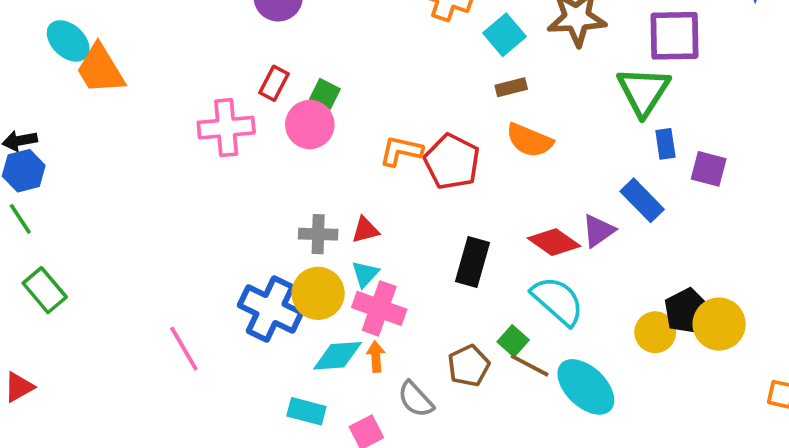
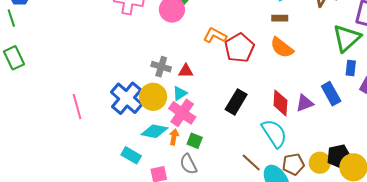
red diamond: (554, 242) -> (280, 103), turned 44
green square: (513, 341) -> (195, 141), moved, turned -35
brown pentagon: (469, 366) -> (293, 164), moved

